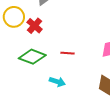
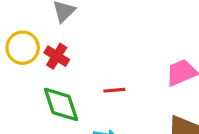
green diamond: (32, 57) -> (61, 104), turned 60

